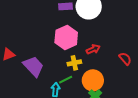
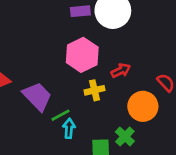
green line: (66, 80) -> (60, 115), moved
orange circle: (93, 80) -> (143, 106), moved

